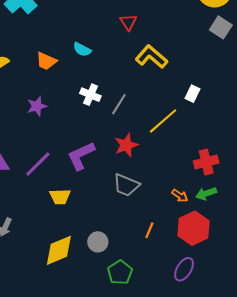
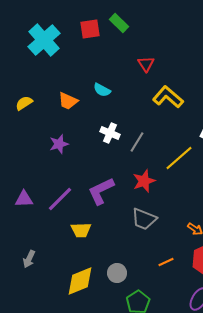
orange line: (149, 230) -> (166, 262), turned 42

